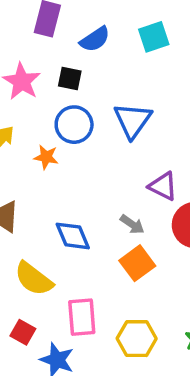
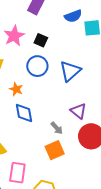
blue semicircle: (95, 39) -> (73, 16), moved
orange star: (46, 157) -> (16, 89), moved
blue diamond: (73, 236) -> (24, 113), moved

